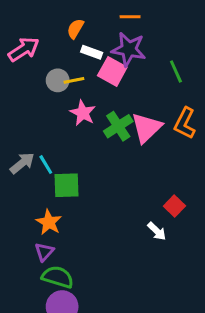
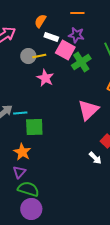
purple star: (129, 49) -> (76, 35), size x0.7
green cross: (118, 126) -> (81, 62), moved
pink triangle: (146, 128) -> (88, 110), moved
cyan line: (46, 165) -> (20, 113), turned -64

